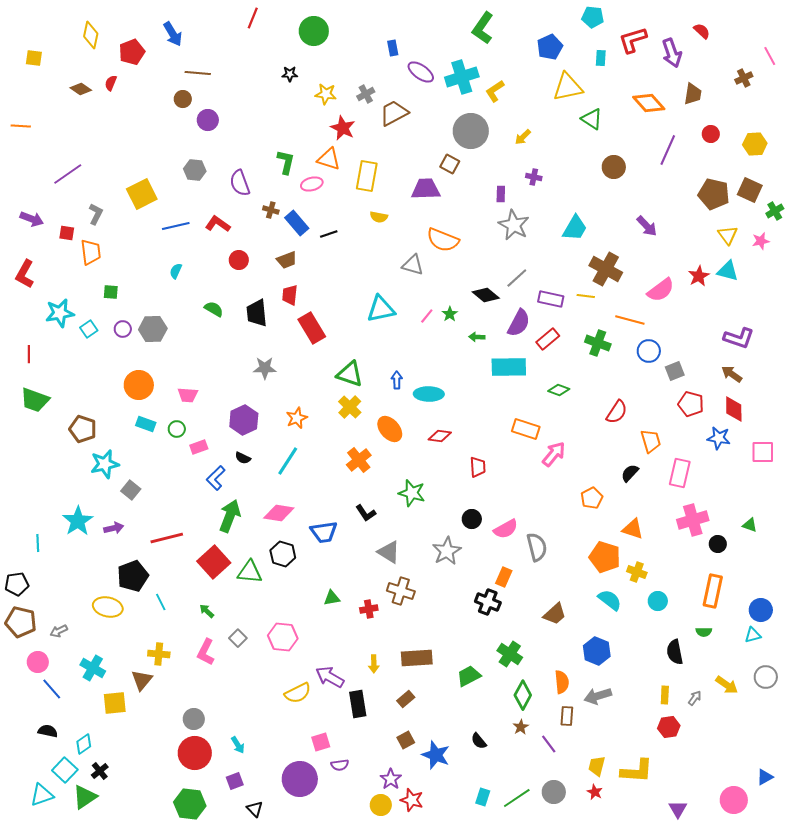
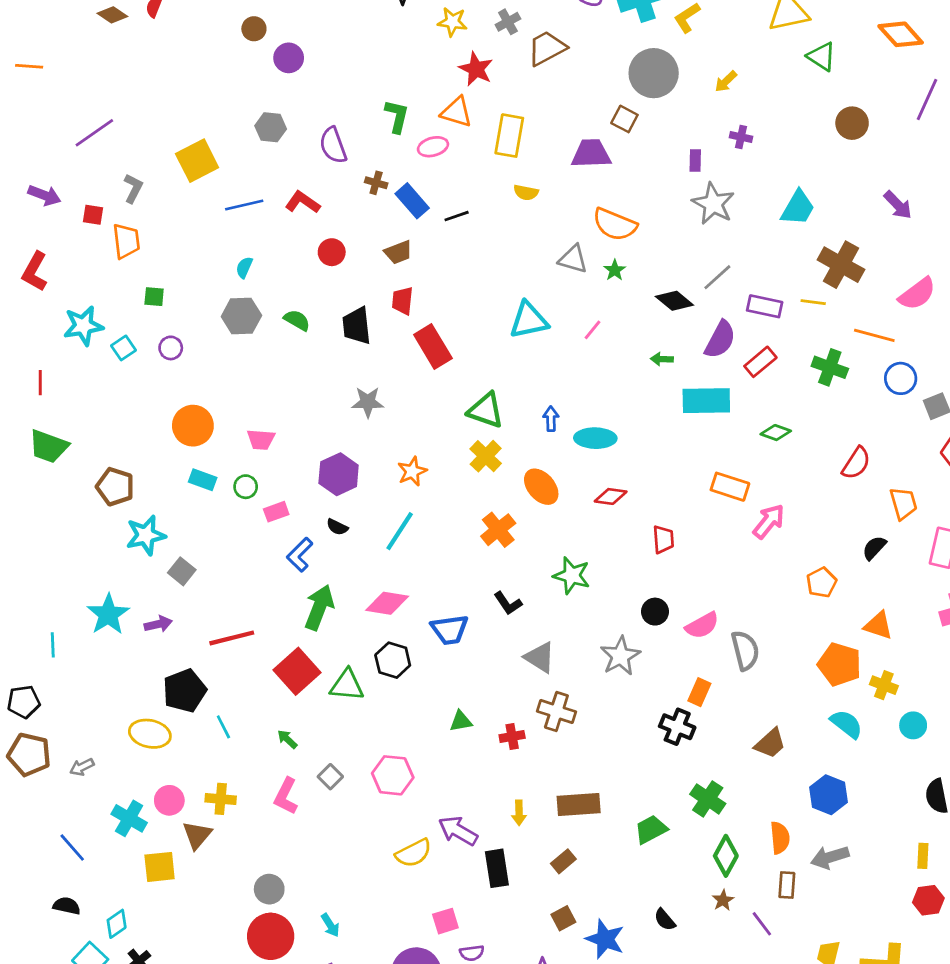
green star: (450, 314) -> (615, 270), moved
gray hexagon: (153, 329) -> (241, 316), moved
pink circle: (38, 662) -> (169, 800), moved

